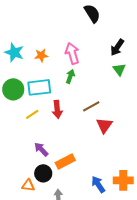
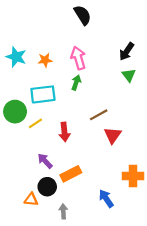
black semicircle: (92, 13) -> (83, 15), moved
green circle: (13, 89) -> (15, 112), moved
red arrow: (57, 109) -> (64, 132), moved
orange cross: (123, 180) -> (133, 176), moved

